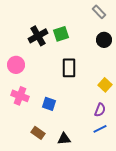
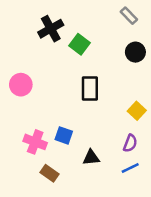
green square: (61, 34) -> (79, 44), turned -35
black cross: (38, 36) -> (51, 29), moved
pink cross: (20, 96) -> (35, 142), moved
black triangle: (64, 139) -> (91, 158), moved

